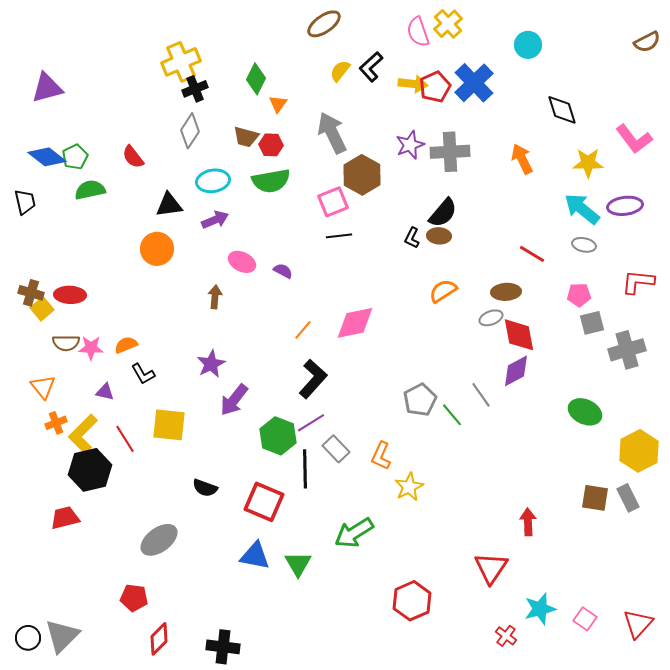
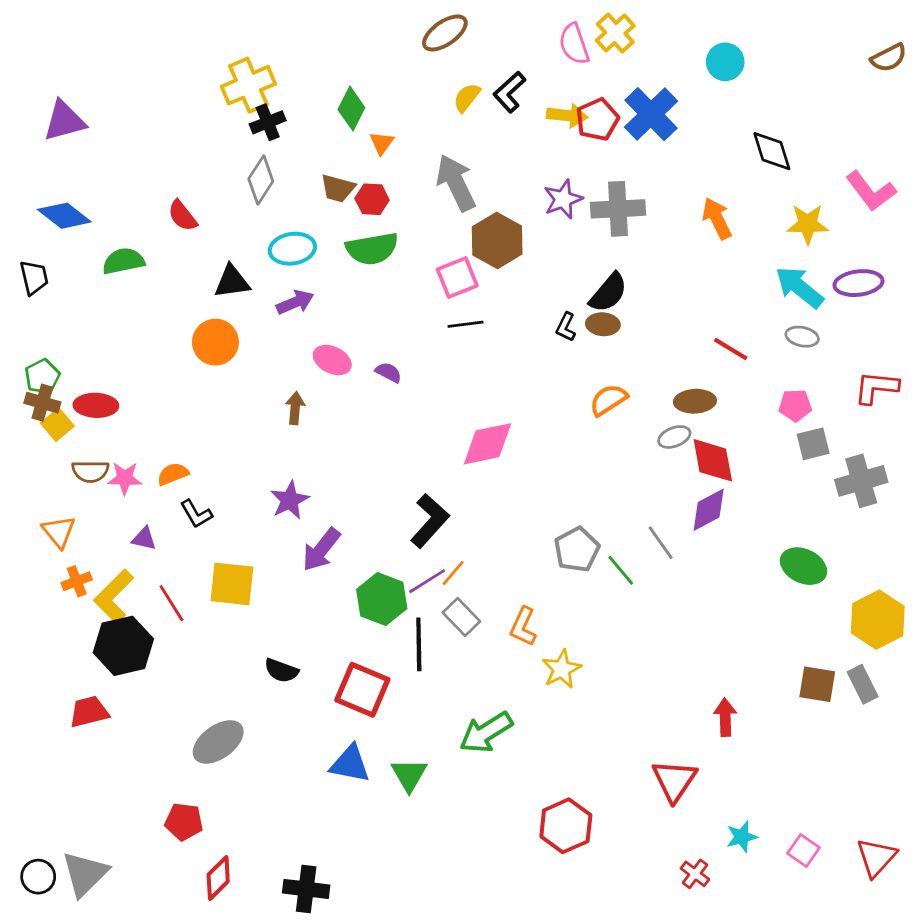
green pentagon: (75, 157) -> (42, 376), moved
orange line: (303, 330) -> (453, 573), moved
cyan star: (540, 609) -> (742, 837), size x0.7

